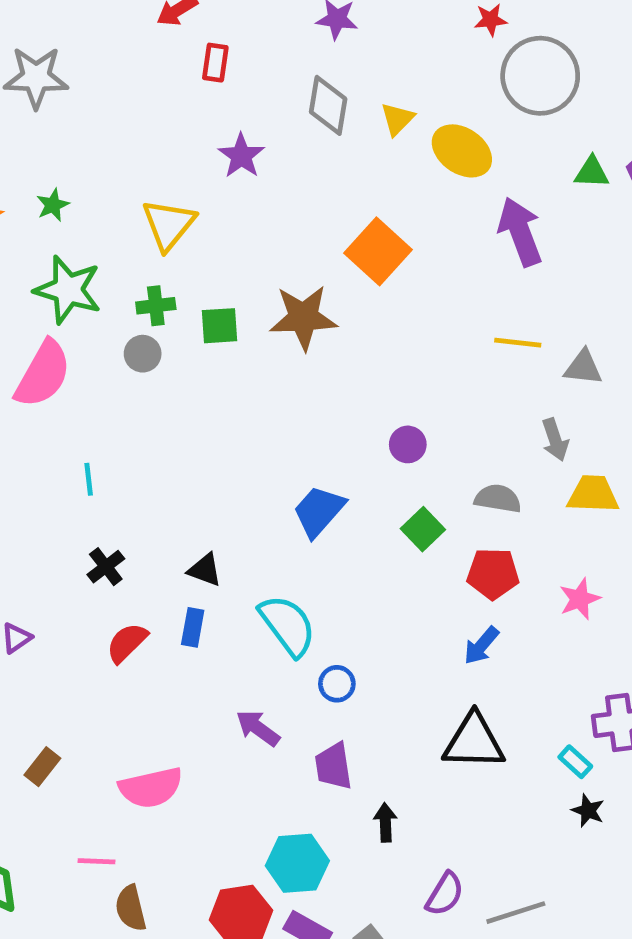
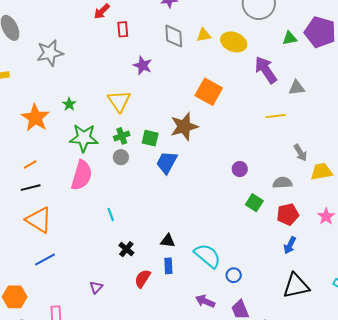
yellow triangle: (397, 119) -> (204, 35), turned 49
green square: (220, 326) -> (150, 138), turned 30
gray triangle: (583, 368) -> (297, 88), moved
blue trapezoid: (319, 511) -> (167, 162), moved

